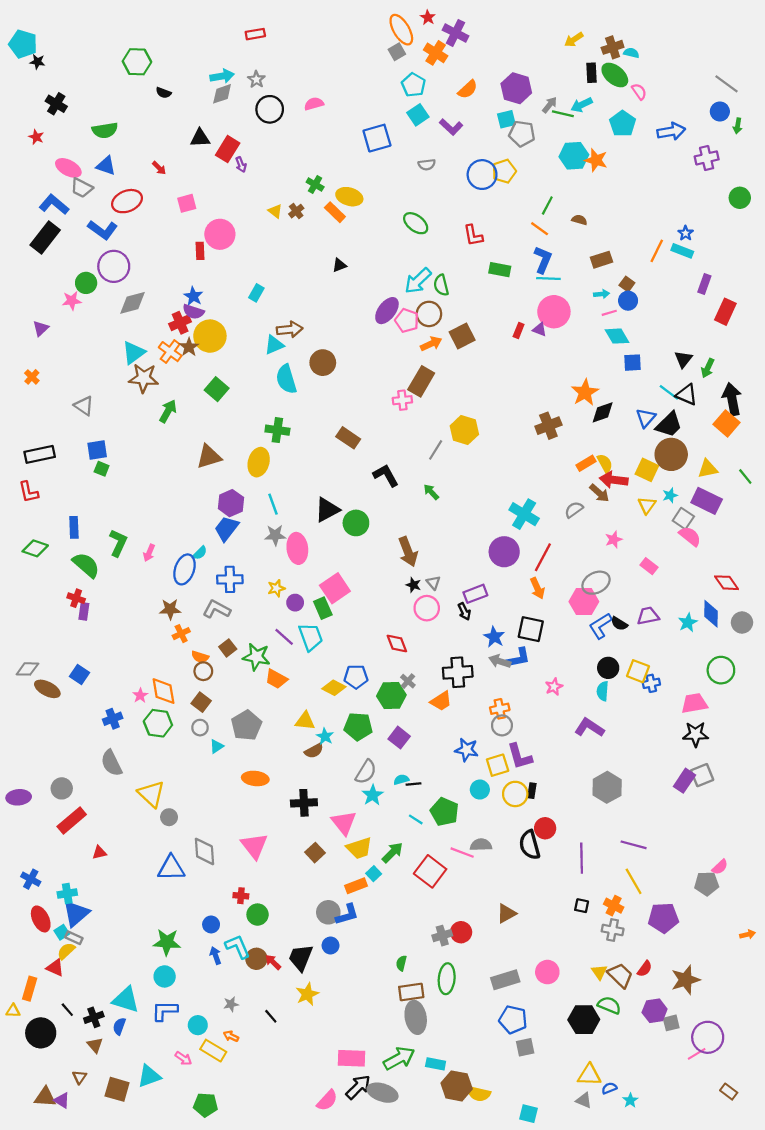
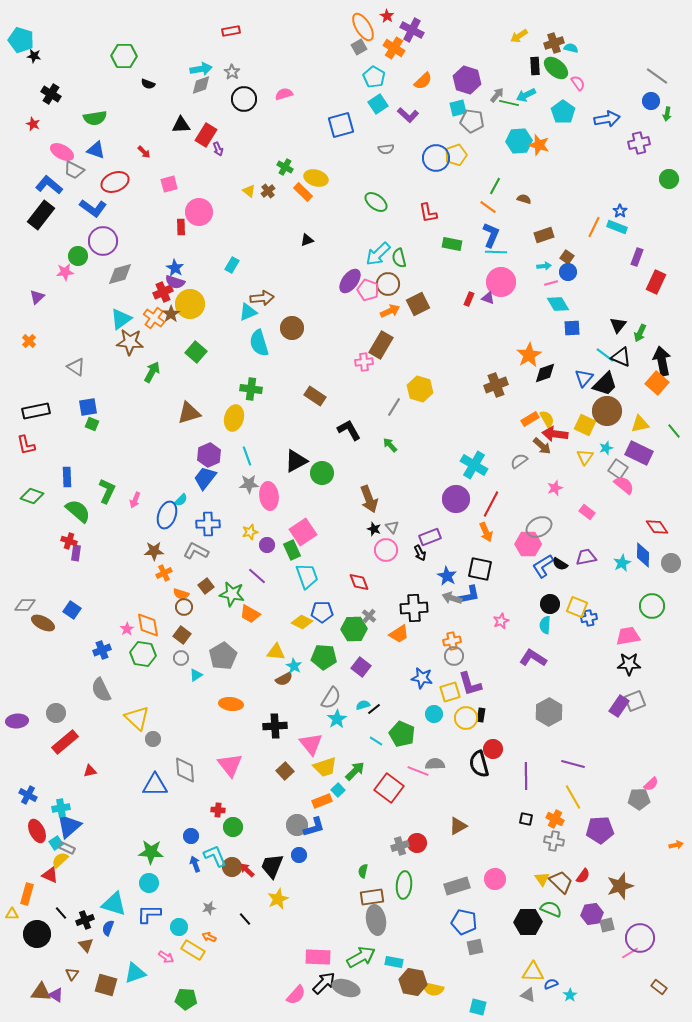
cyan trapezoid: (311, 637) -> (307, 576), moved
black line: (413, 784) -> (374, 709), turned -32

